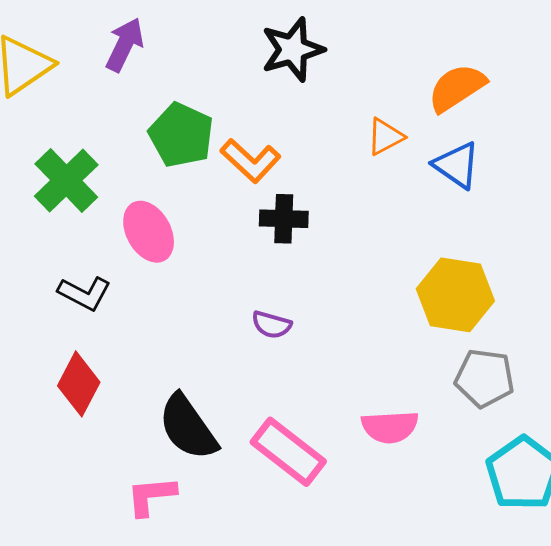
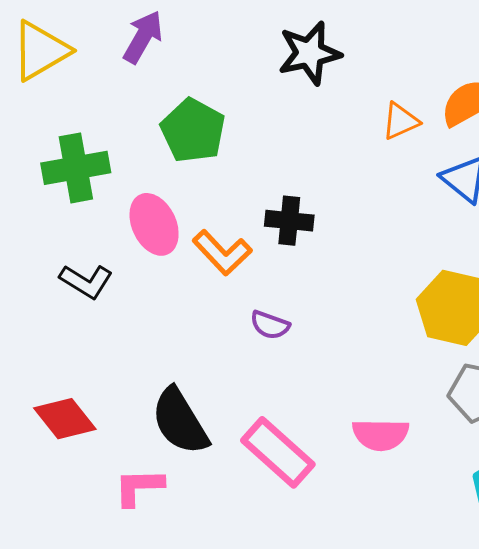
orange triangle: (385, 137) -> (400, 121), moved
orange L-shape: (250, 161) -> (222, 253), moved
green cross: (66, 180) -> (76, 168), turned 30
red diamond: (79, 384) -> (65, 419), moved, turned -70

